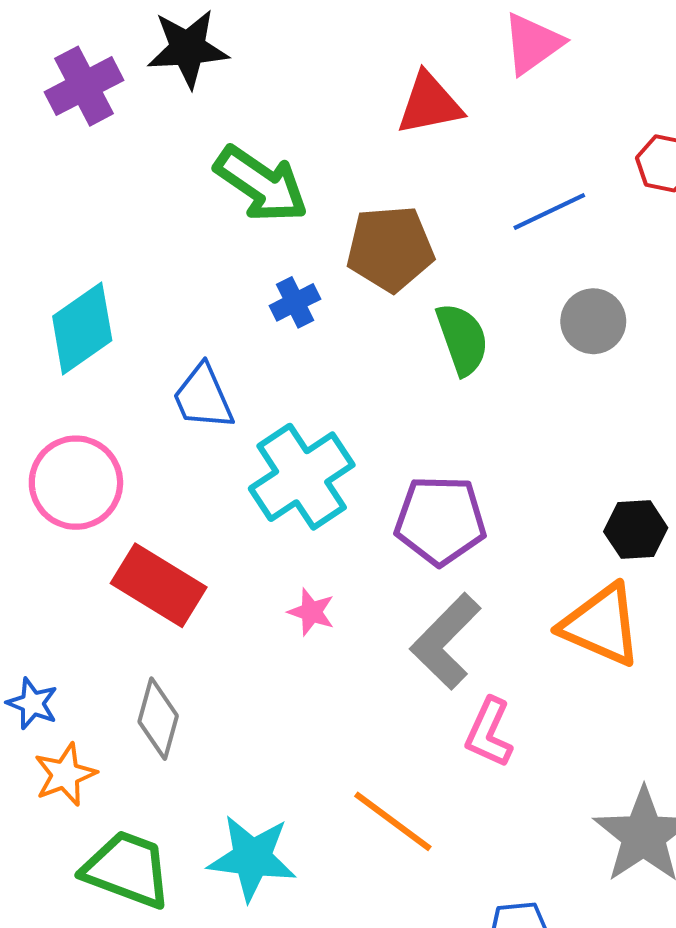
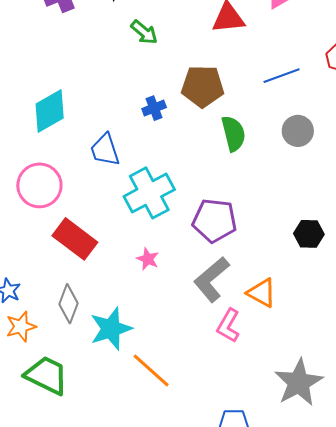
green arrow: (261, 184) -> (144, 32), moved, size x0.6
orange triangle: (601, 625) -> (262, 293), moved, size x0.7
orange line: (393, 821) -> (151, 370), moved
cyan star: (252, 858) -> (111, 329), moved, turned -30

